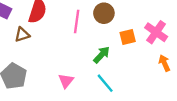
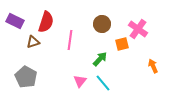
pink line: (77, 22) -> (70, 40), moved
pink cross: (156, 32) -> (138, 29), moved
pink triangle: (66, 81) -> (80, 81), moved

